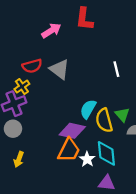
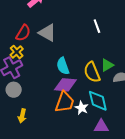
red semicircle: (32, 66) -> (23, 33), turned -36
cyan semicircle: (88, 109) -> (63, 66), moved, turned -42
green triangle: (122, 115) -> (107, 65), turned 48

